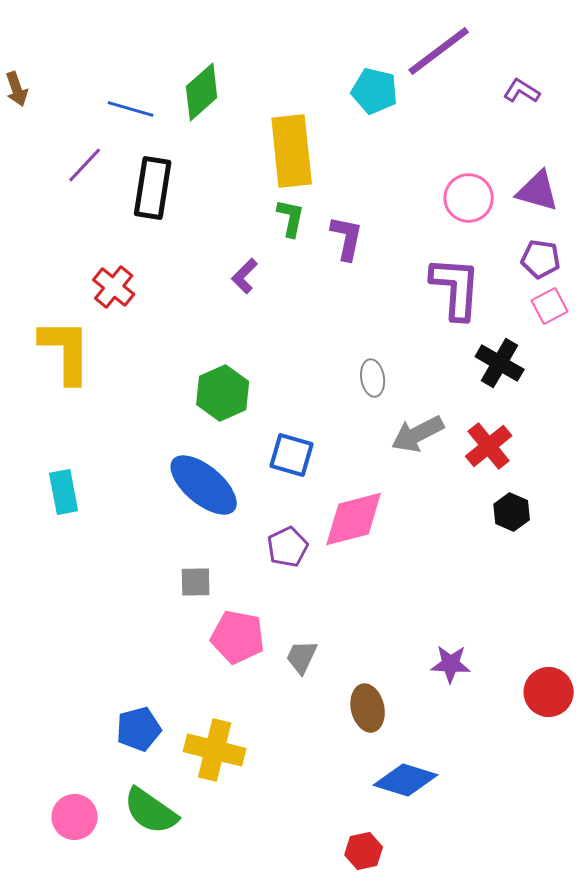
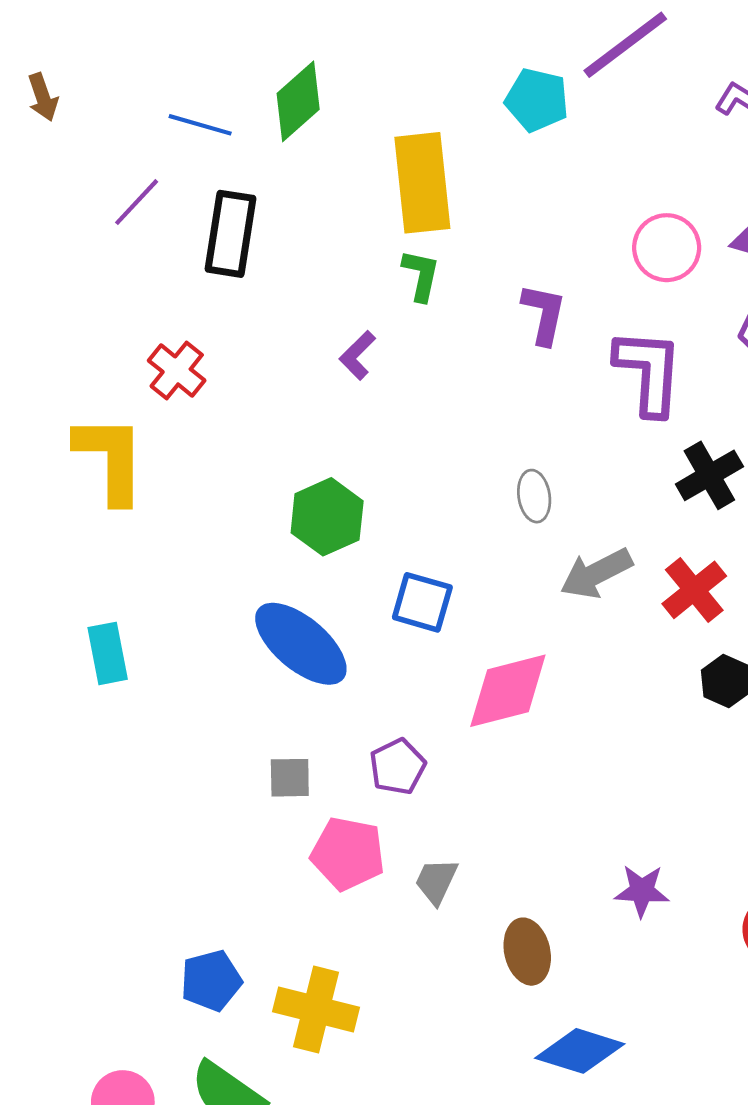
purple L-shape: (347, 238) -> (544, 314), moved
black cross: (500, 363) -> (709, 475), turned 30
purple pentagon: (288, 547) -> (397, 767), moved

